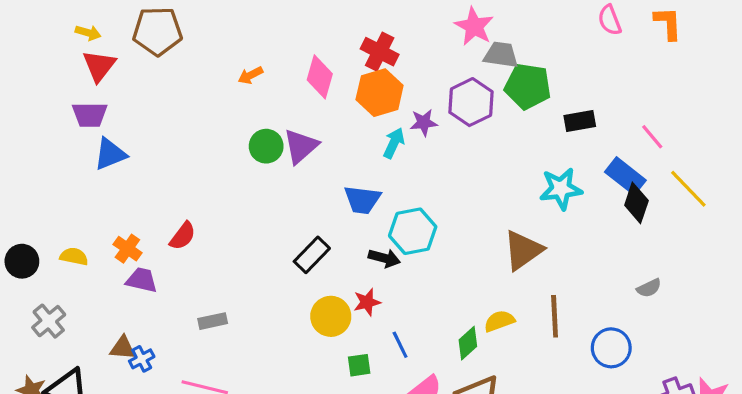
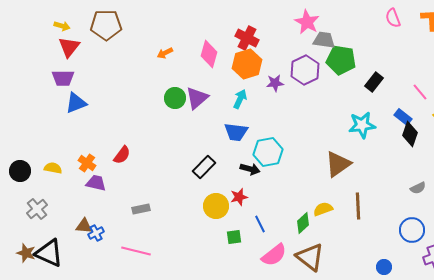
black rectangle: (580, 121) -> (374, 82), turned -42
cyan arrow: (394, 143) -> (240, 99), moved
blue rectangle: (625, 176) -> (403, 117), size x0.7
blue circle: (611, 348) -> (412, 230), moved

